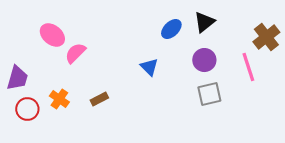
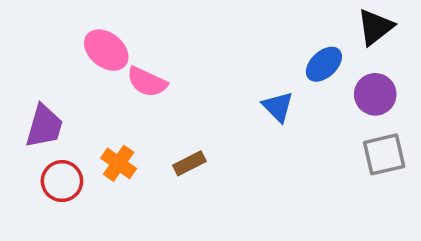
blue ellipse: (171, 29) -> (324, 64), moved
pink semicircle: (75, 53) -> (147, 82), turned -110

